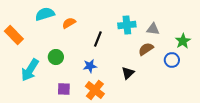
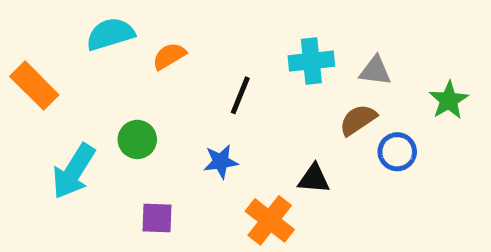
blue circle: (172, 60) -> (397, 152), moved
black triangle: (128, 73) -> (314, 179), turned 48
orange cross: (95, 90) -> (270, 220), moved

